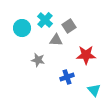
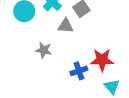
red star: (86, 55) -> (102, 60), moved

